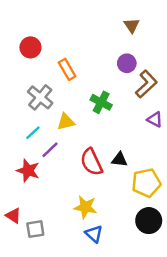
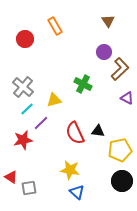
orange rectangle: (67, 69) -> (55, 26), moved
gray cross: (40, 97) -> (23, 87), moved
red star: (28, 171) -> (23, 140), turned -30

